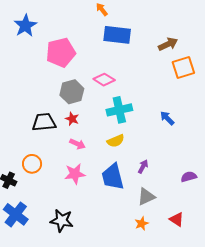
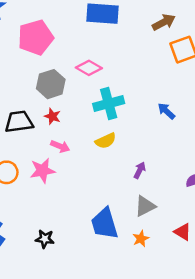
pink star: (75, 174) -> (42, 171), moved
blue trapezoid: (113, 177) -> (105, 224), moved
black star: (62, 221) -> (45, 239), size x0.7

